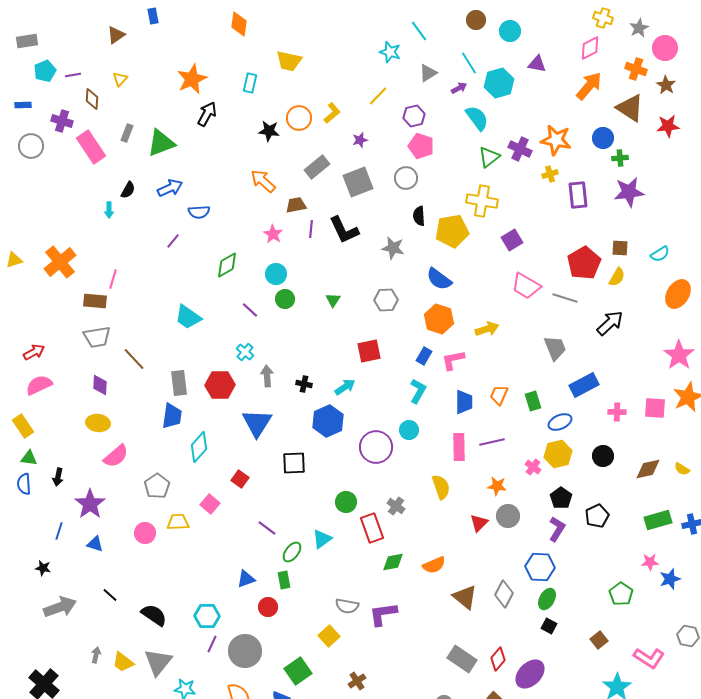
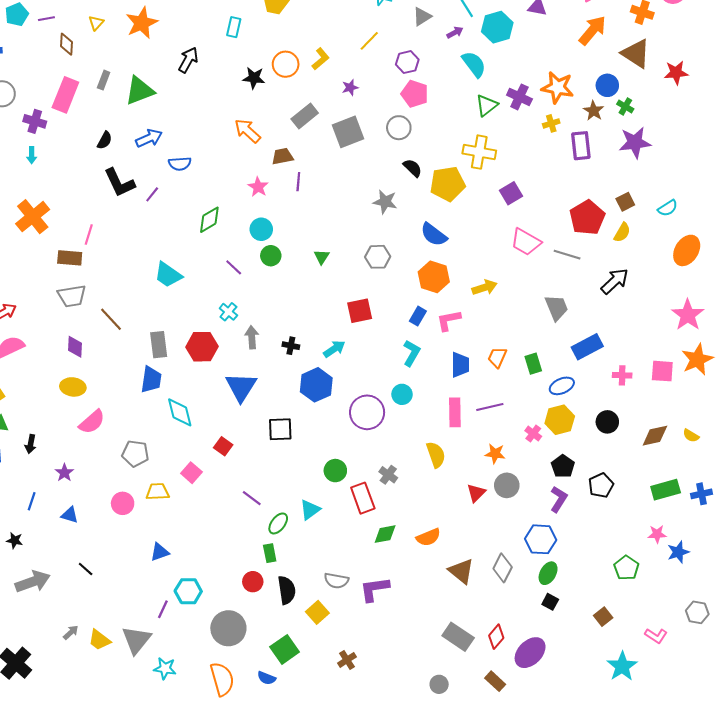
orange star: (192, 79) -> (142, 23), moved
brown star: (666, 85) -> (594, 111), moved
purple cross: (62, 121) -> (35, 121), moved
pink rectangle: (91, 147) -> (65, 95), turned 56
green cross: (620, 158) -> (625, 107), turned 35
cyan arrow: (109, 210) -> (32, 155), moved
black semicircle: (419, 216) -> (413, 168), turned 138
black L-shape: (344, 230) -> (119, 183), moved
brown square: (620, 248) -> (625, 202), turned -30
cyan diamond: (199, 447) -> (180, 412), turned -56
gray pentagon: (157, 486) -> (135, 454), turned -30
purple star: (90, 504) -> (64, 473), size x0.6
blue triangle: (246, 579) -> (160, 552), moved
black semicircle: (154, 615) -> (287, 590), moved, turned 48
purple line: (212, 644) -> (163, 609), moved
gray arrow: (96, 655) -> (71, 632), turned 35
pink L-shape: (649, 658) -> (656, 636), size x0.7

